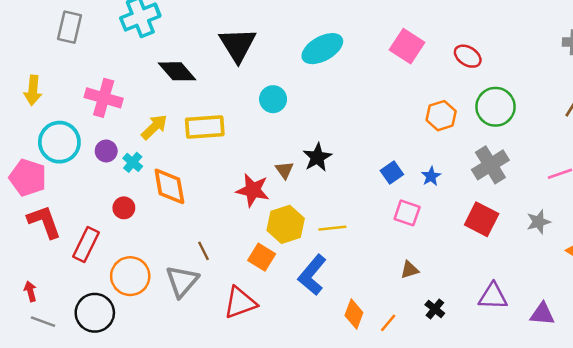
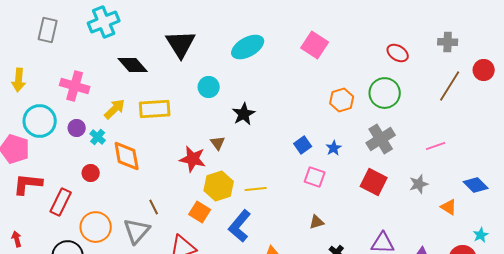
red ellipse: (468, 56) -> (398, 53), moved
black star: (317, 157) -> (244, 114), moved
red L-shape: (44, 222) -> (28, 184), turned -64

